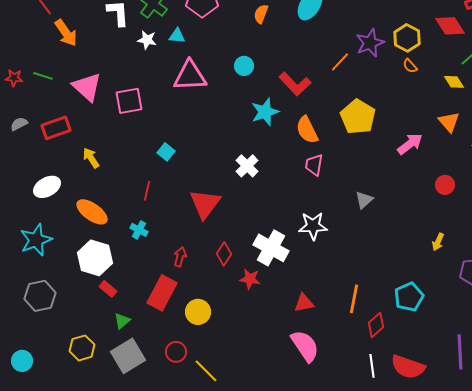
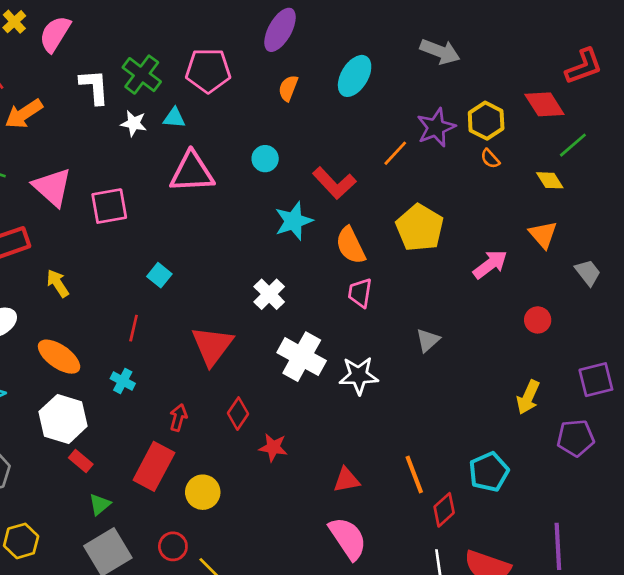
orange arrow: (66, 33) -> (24, 114), turned 92
yellow arrow: (438, 242) -> (528, 397), size x1.4
white cross: (271, 248) -> (302, 357), moved
orange line: (354, 299) -> (414, 475), turned -32
yellow hexagon: (82, 348) -> (21, 541), moved

